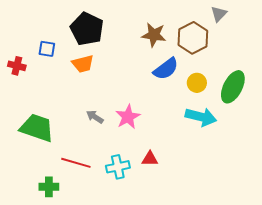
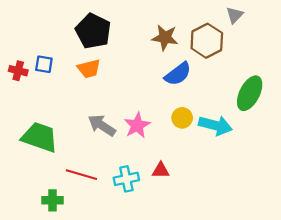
blue square: (47, 49) -> (44, 64), moved
yellow circle: (197, 83) -> (182, 118), moved
gray arrow: (95, 117) -> (102, 125), size x1.5

